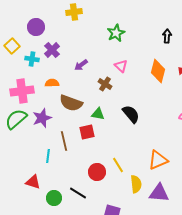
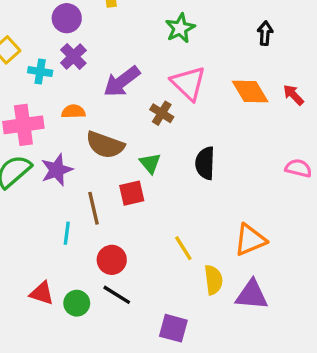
purple circle: (36, 27) -> (67, 18), moved
purple arrow: (81, 65) -> (122, 82), size x1.6
pink triangle: (121, 66) -> (188, 83), size x1.6
orange diamond: (158, 71) -> (250, 92), turned -45
green triangle: (98, 114) -> (150, 163), turned 40
black semicircle: (131, 114) -> (205, 163), turned -138
red circle: (97, 172) -> (112, 260), moved
red triangle: (33, 182) -> (42, 293), moved

